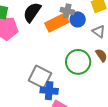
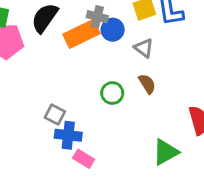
green circle: (78, 62) -> (112, 93), size x0.6
gray square: (40, 77) -> (55, 114), size x0.6

